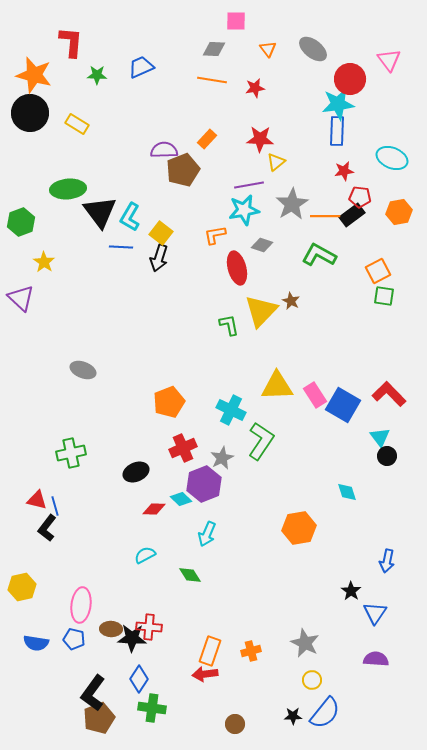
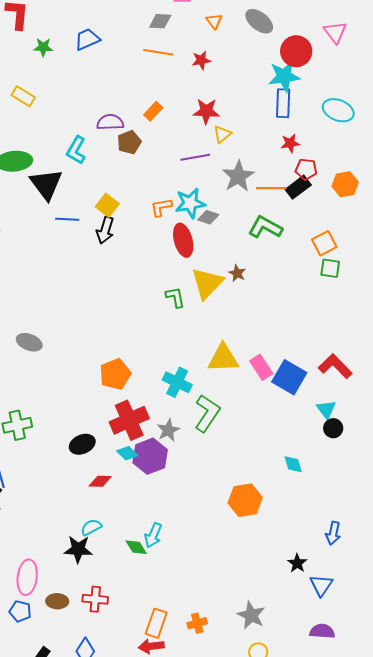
cyan ellipse: (392, 158) -> (338, 110), moved
brown pentagon: (183, 170) -> (129, 142), size x0.7
cyan star: (244, 210) -> (190, 203), moved
cyan L-shape: (130, 217) -> (76, 150), moved
red cross: (183, 448) -> (129, 420), size x1.4
cyan diamond: (181, 499) -> (127, 453), moved
cyan arrow: (207, 534) -> (153, 535), moved
black star: (132, 638) -> (78, 549), moved

